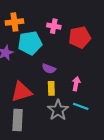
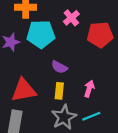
pink cross: (54, 26) -> (71, 18), turned 32
cyan line: (81, 106) -> (91, 116), turned -49

